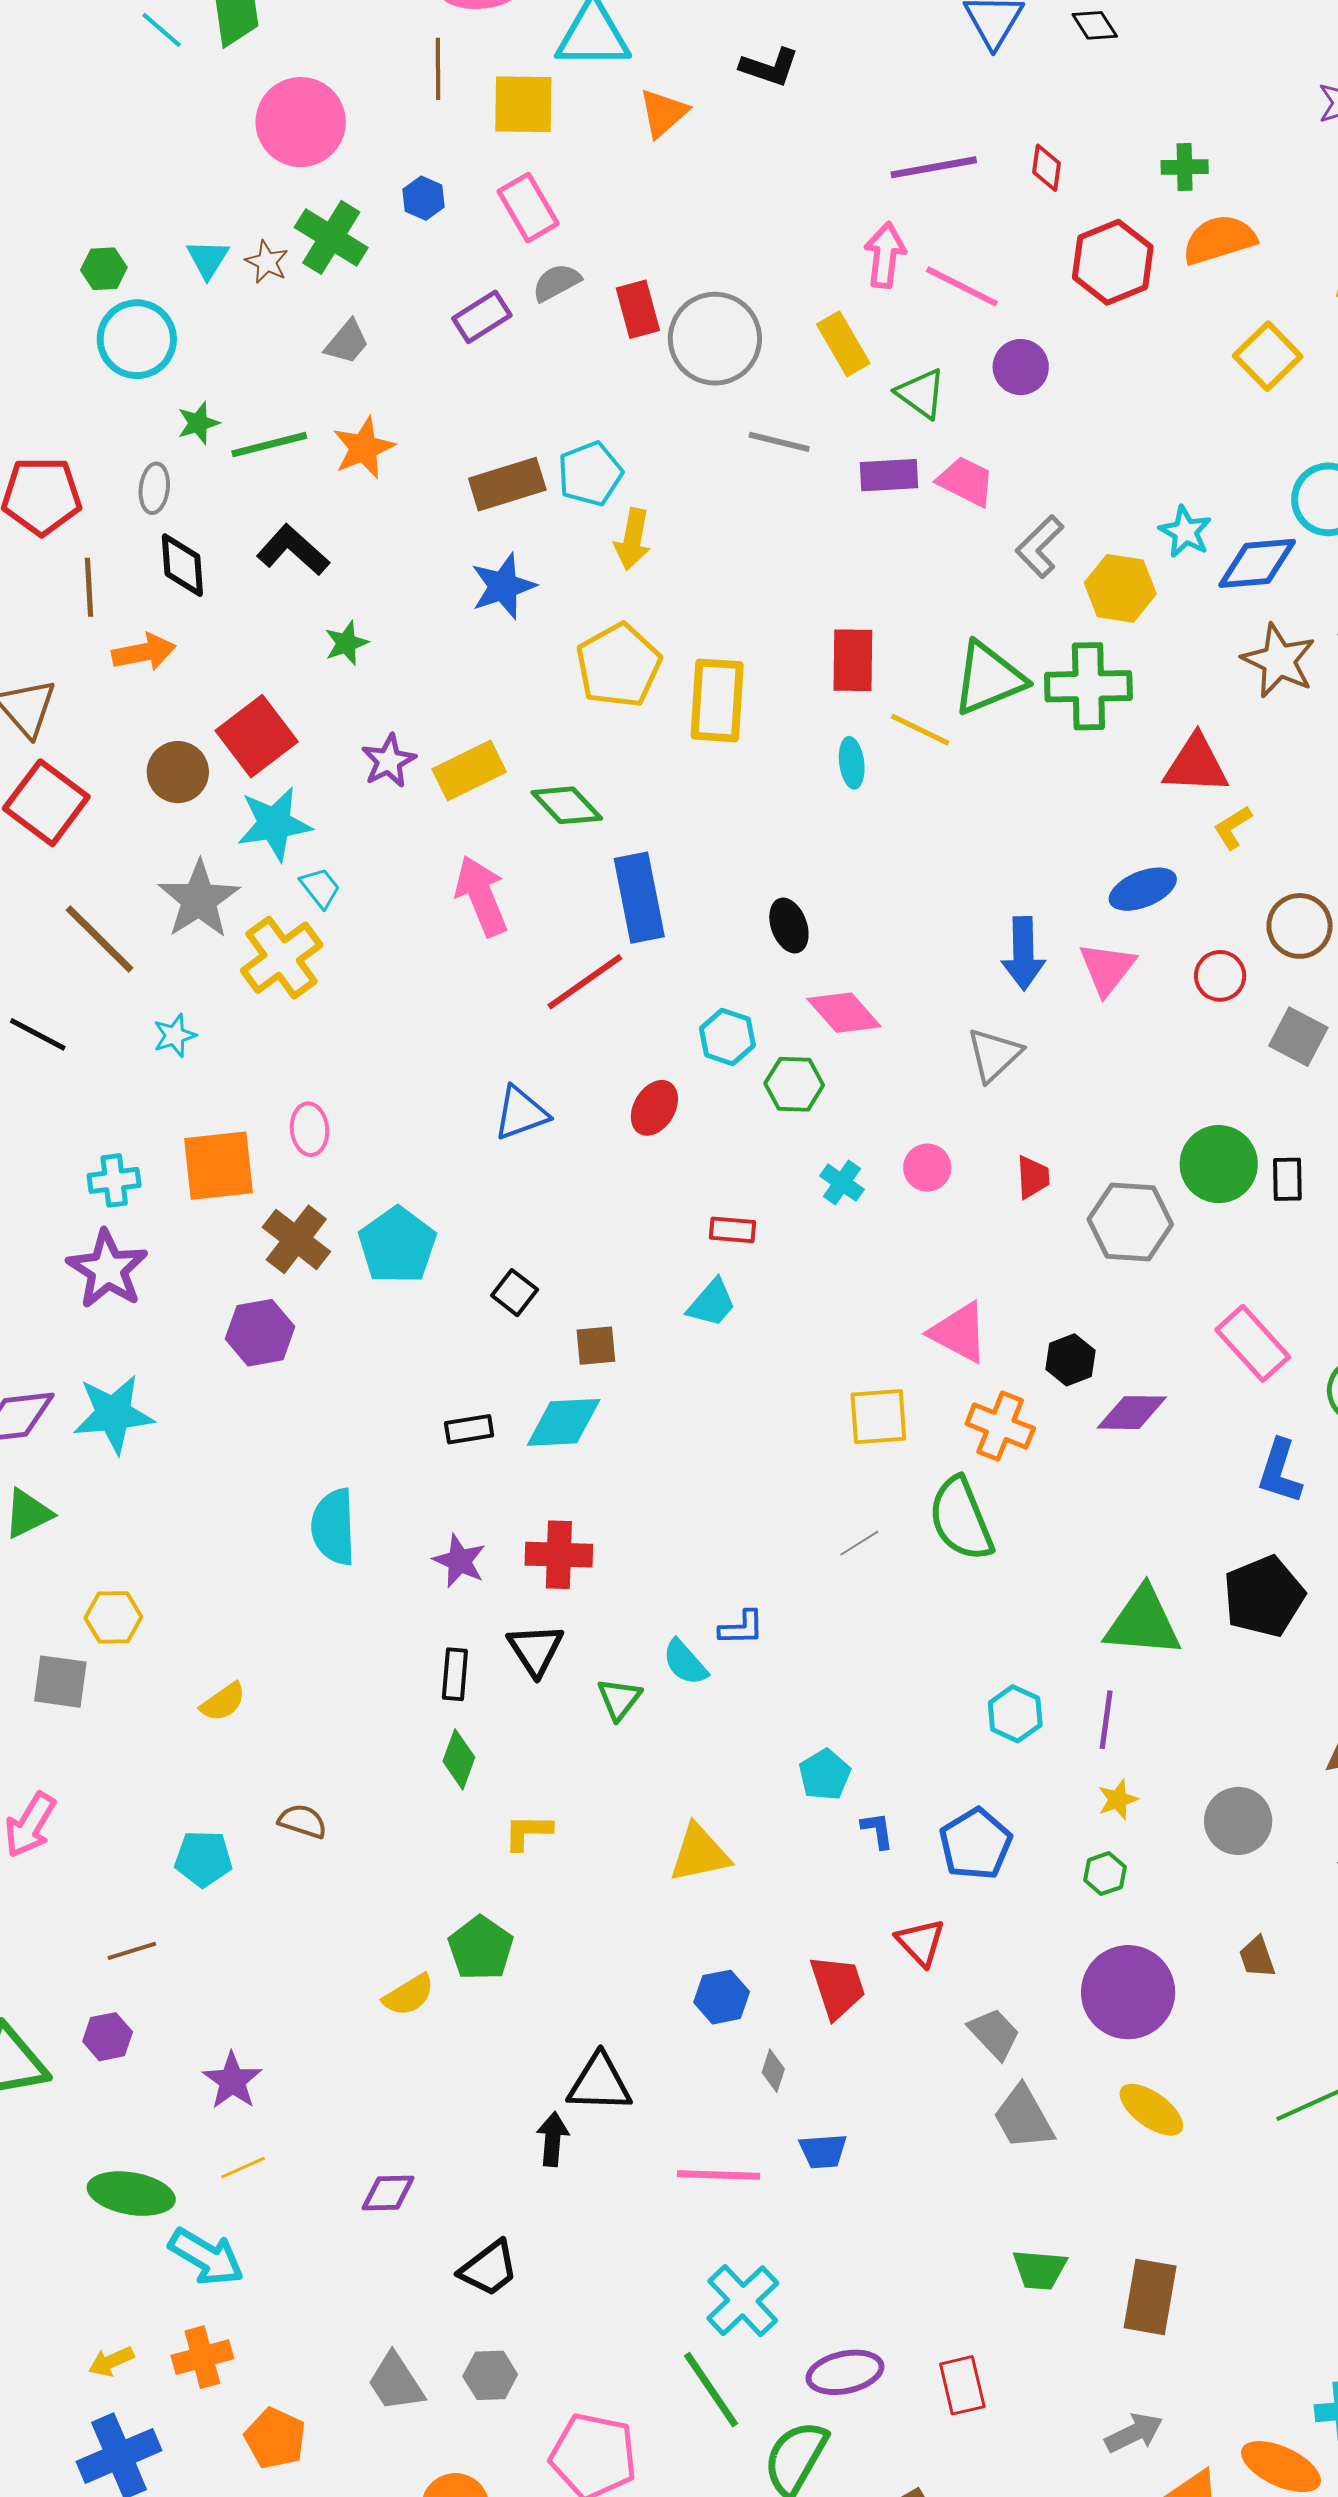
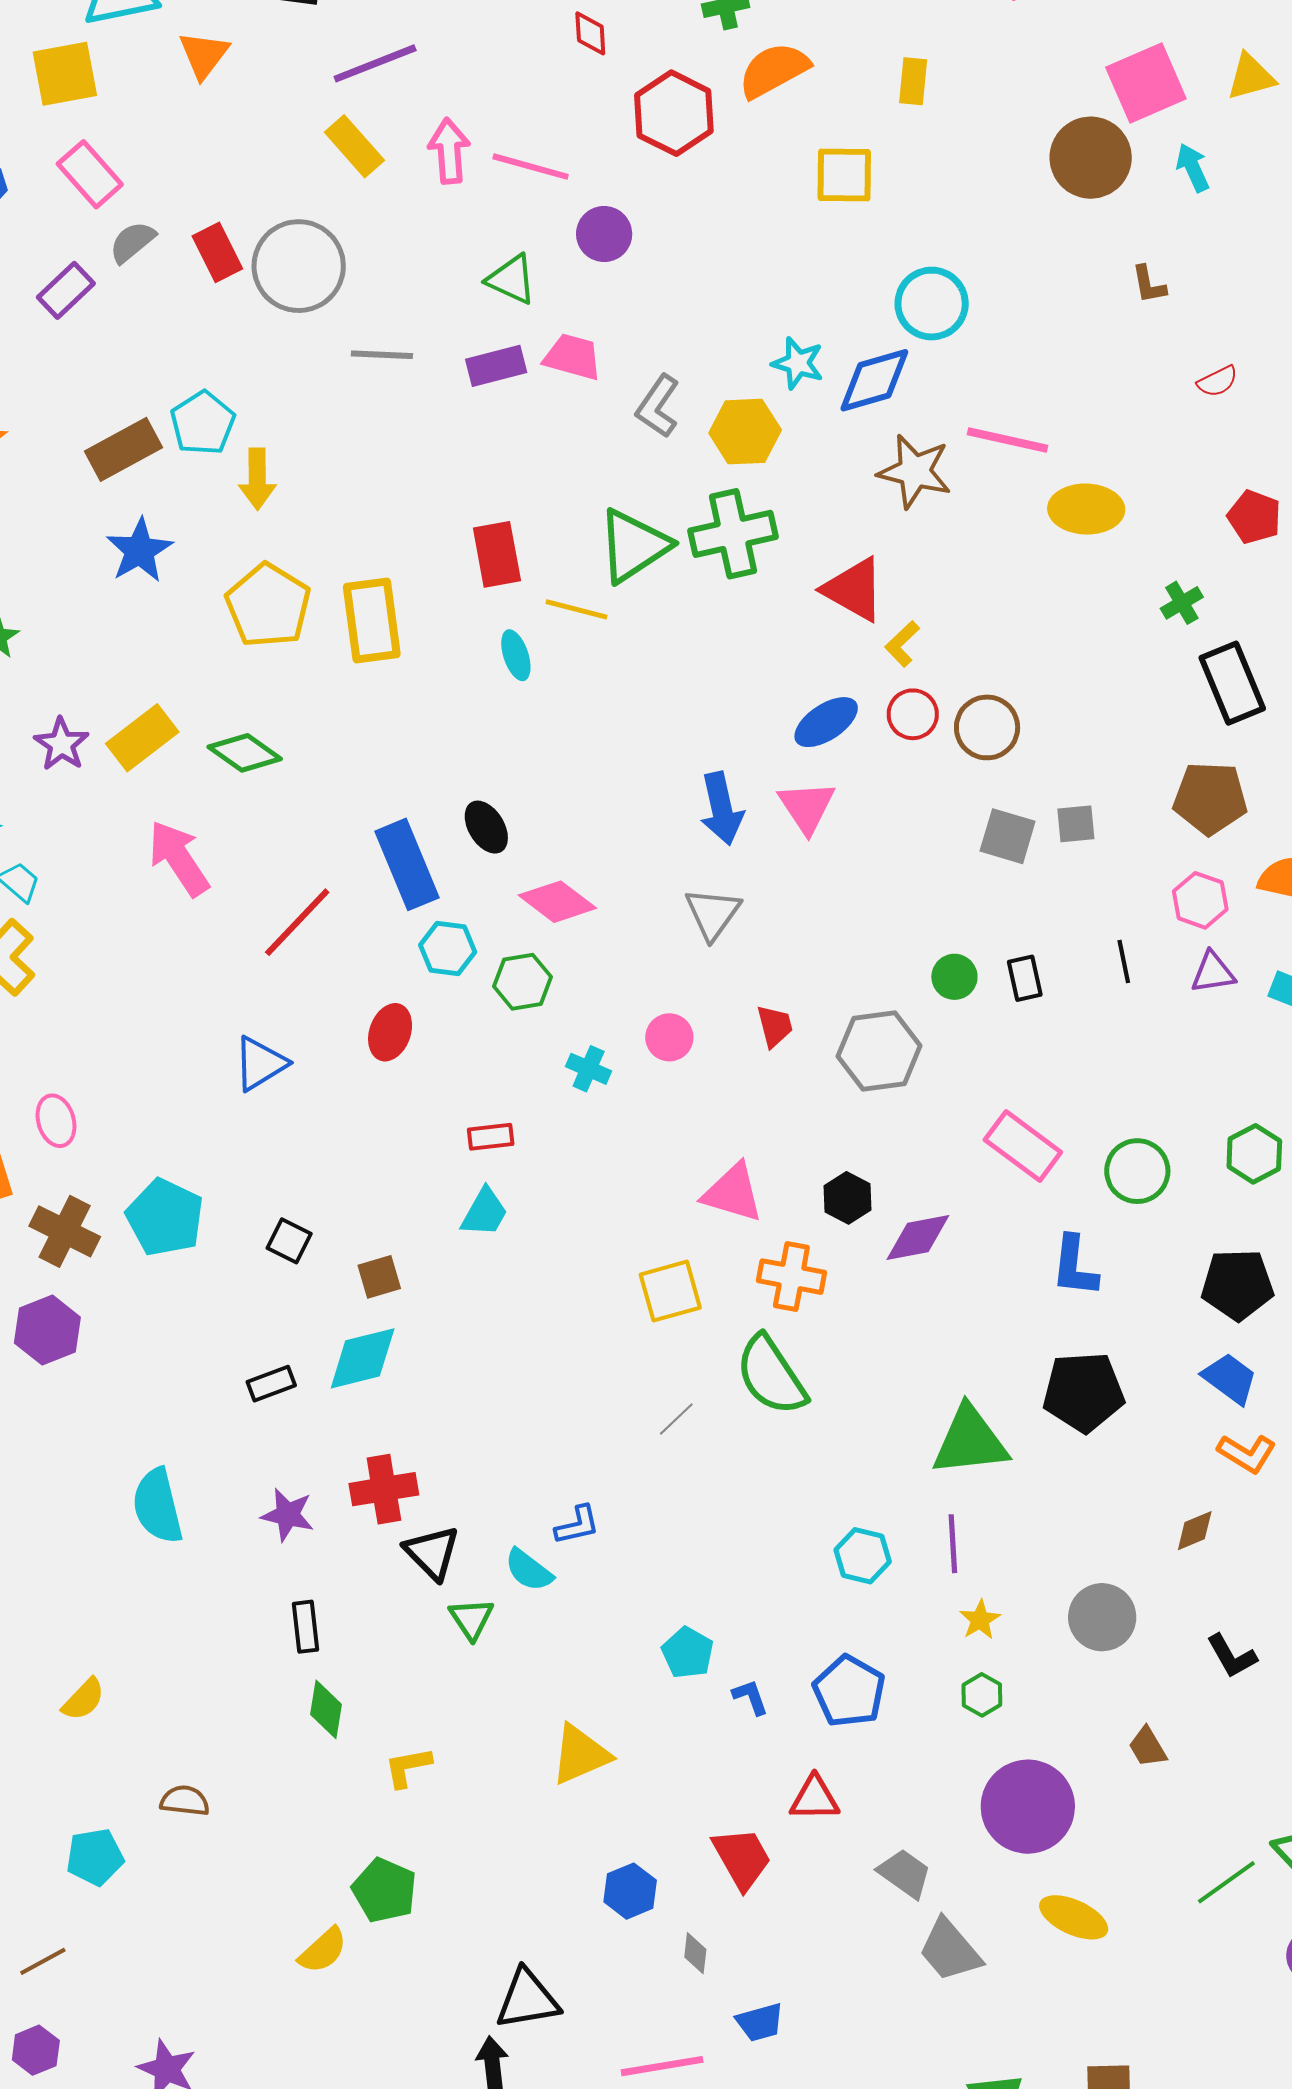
purple line: (934, 167) -> (375, 63), moved
yellow rectangle: (843, 344) -> (354, 146), moved
yellow square: (1268, 356) -> (844, 175), turned -34
red triangle: (1196, 765) -> (854, 590), turned 38
blue rectangle: (639, 898) -> (407, 864), moved
red circle: (1220, 976) -> (913, 714), moved
green circle: (1219, 1164) -> (954, 977), size x0.6
black pentagon: (1264, 1596) -> (1083, 1392), turned 30
black triangle: (535, 1650) -> (432, 1553), moved
red triangle: (921, 1942) -> (814, 1798), turned -36

